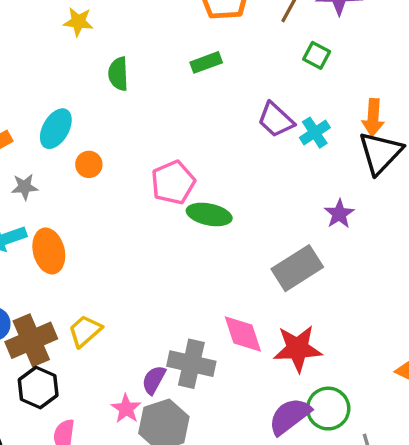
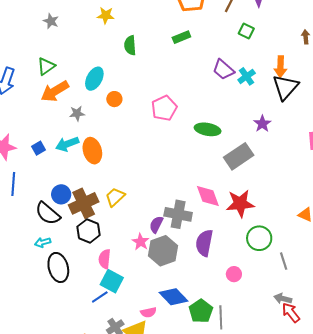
green ellipse: (209, 214) -> (208, 129), moved
purple semicircle: (290, 416) -> (204, 243), moved, turned -40

